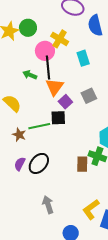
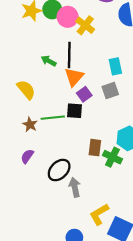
pink circle: (45, 51) -> (68, 17), moved
cyan rectangle: (83, 58) -> (115, 66), moved
black ellipse: (39, 163) -> (59, 170), moved
brown rectangle: (82, 164) -> (95, 148), moved
gray arrow: (48, 205) -> (75, 187), moved

